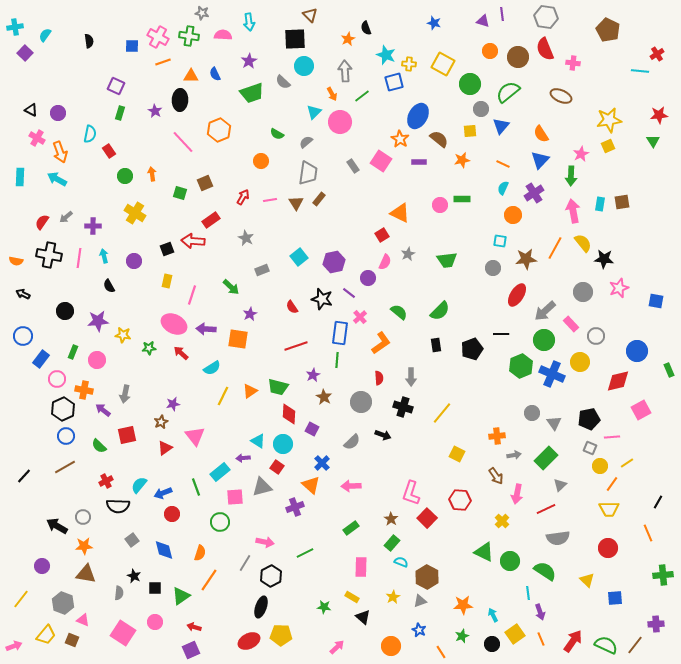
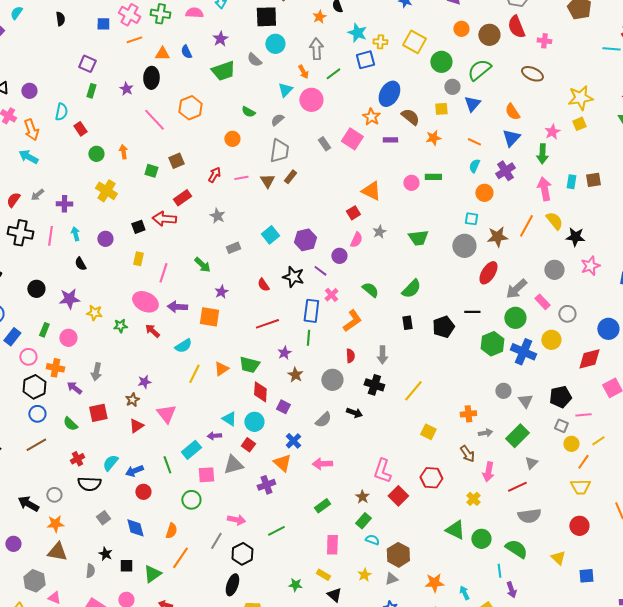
gray circle: (493, 268) -> (464, 246), size x1.5

